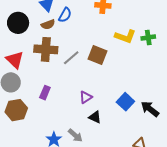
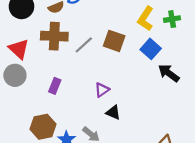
yellow L-shape: (125, 36) -> (145, 19), turned 105
blue square: (125, 102) -> (151, 49), moved
black arrow: (150, 109) -> (169, 73), moved
brown hexagon: (16, 110) -> (43, 127), moved

